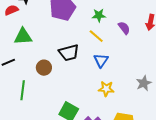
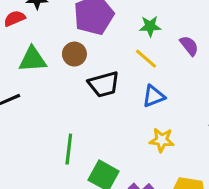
blue triangle: (101, 60) -> (154, 96), turned 35
brown circle: (44, 68) -> (74, 54), moved
green line: (23, 90) -> (69, 149), moved

